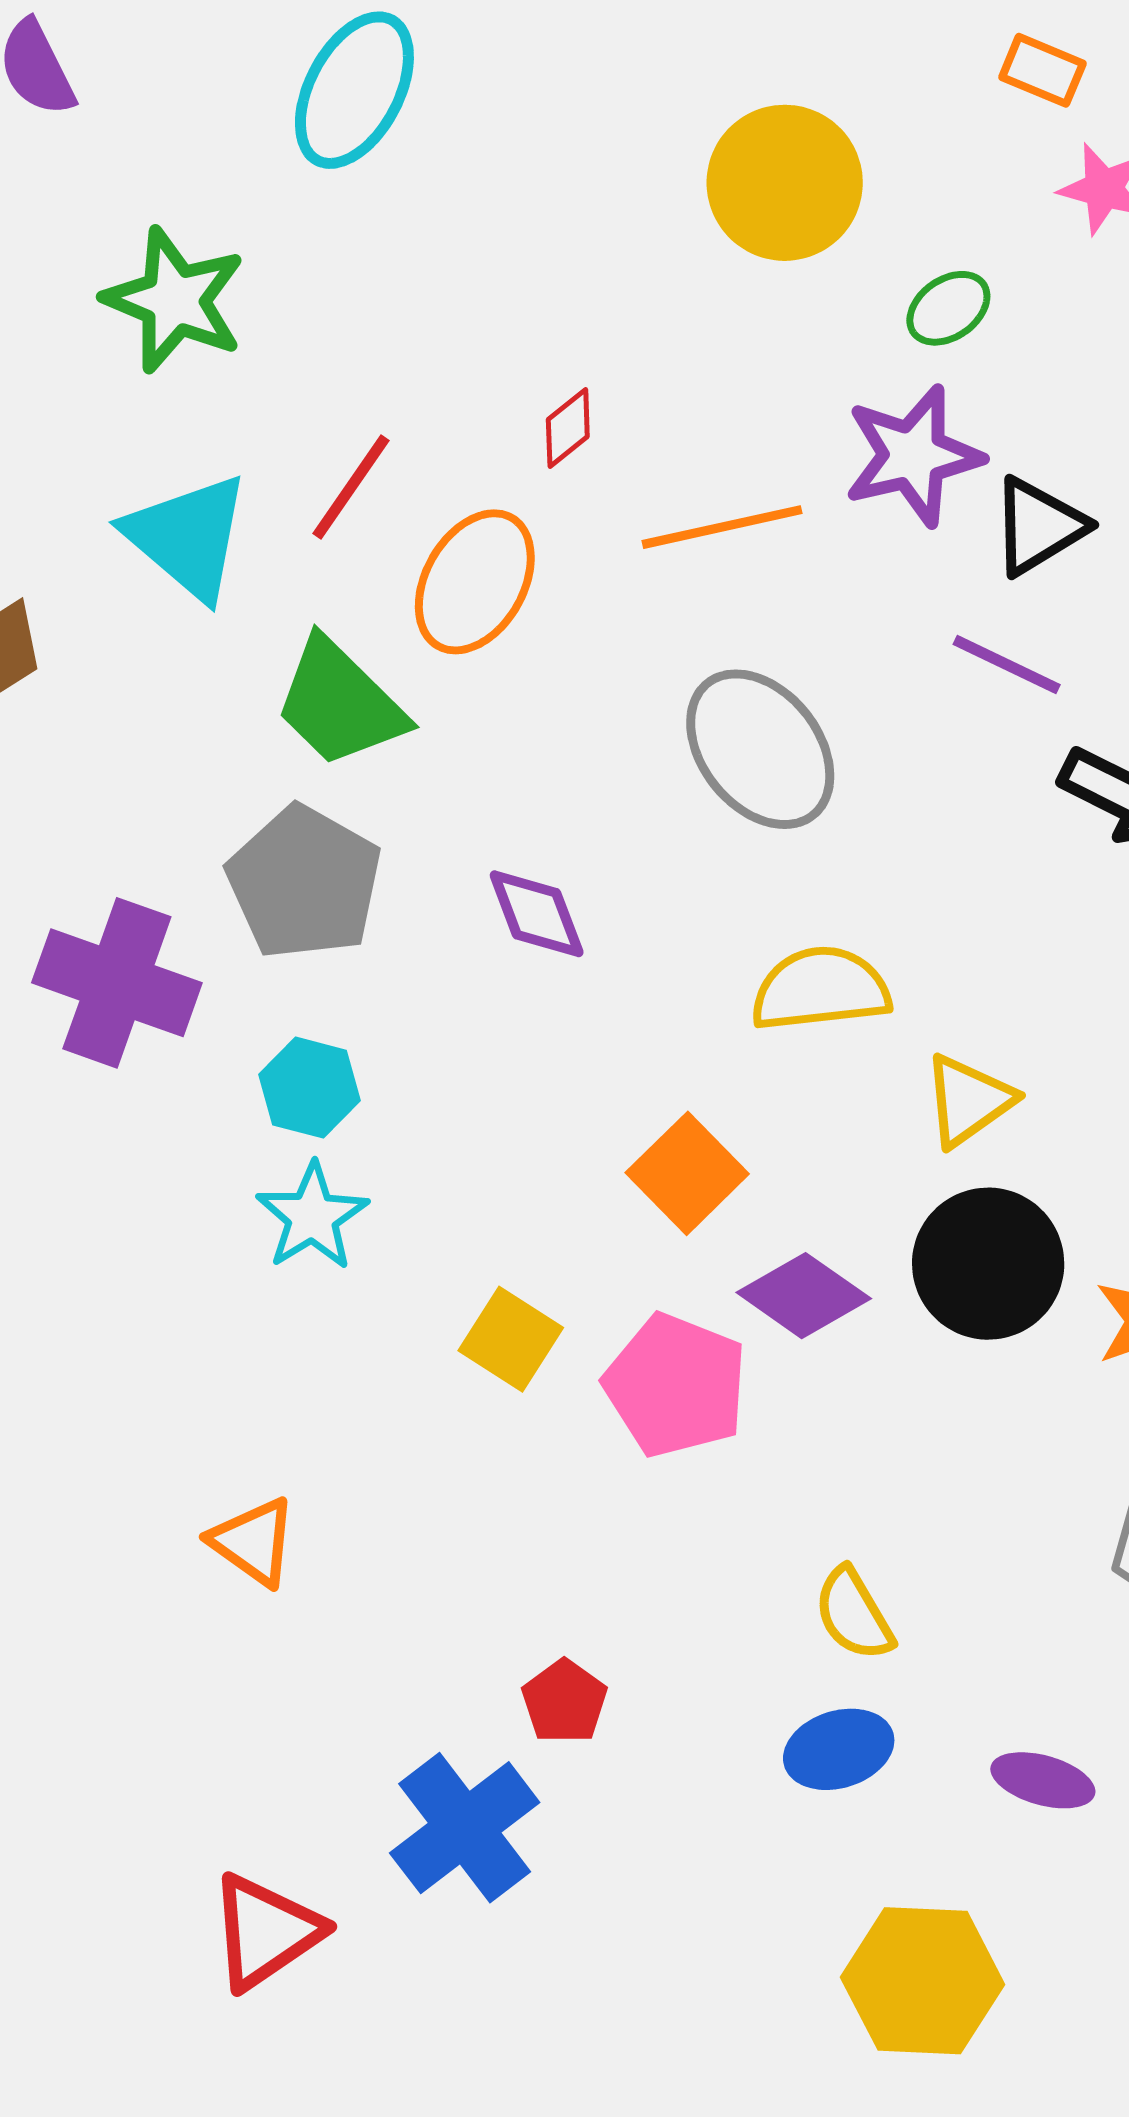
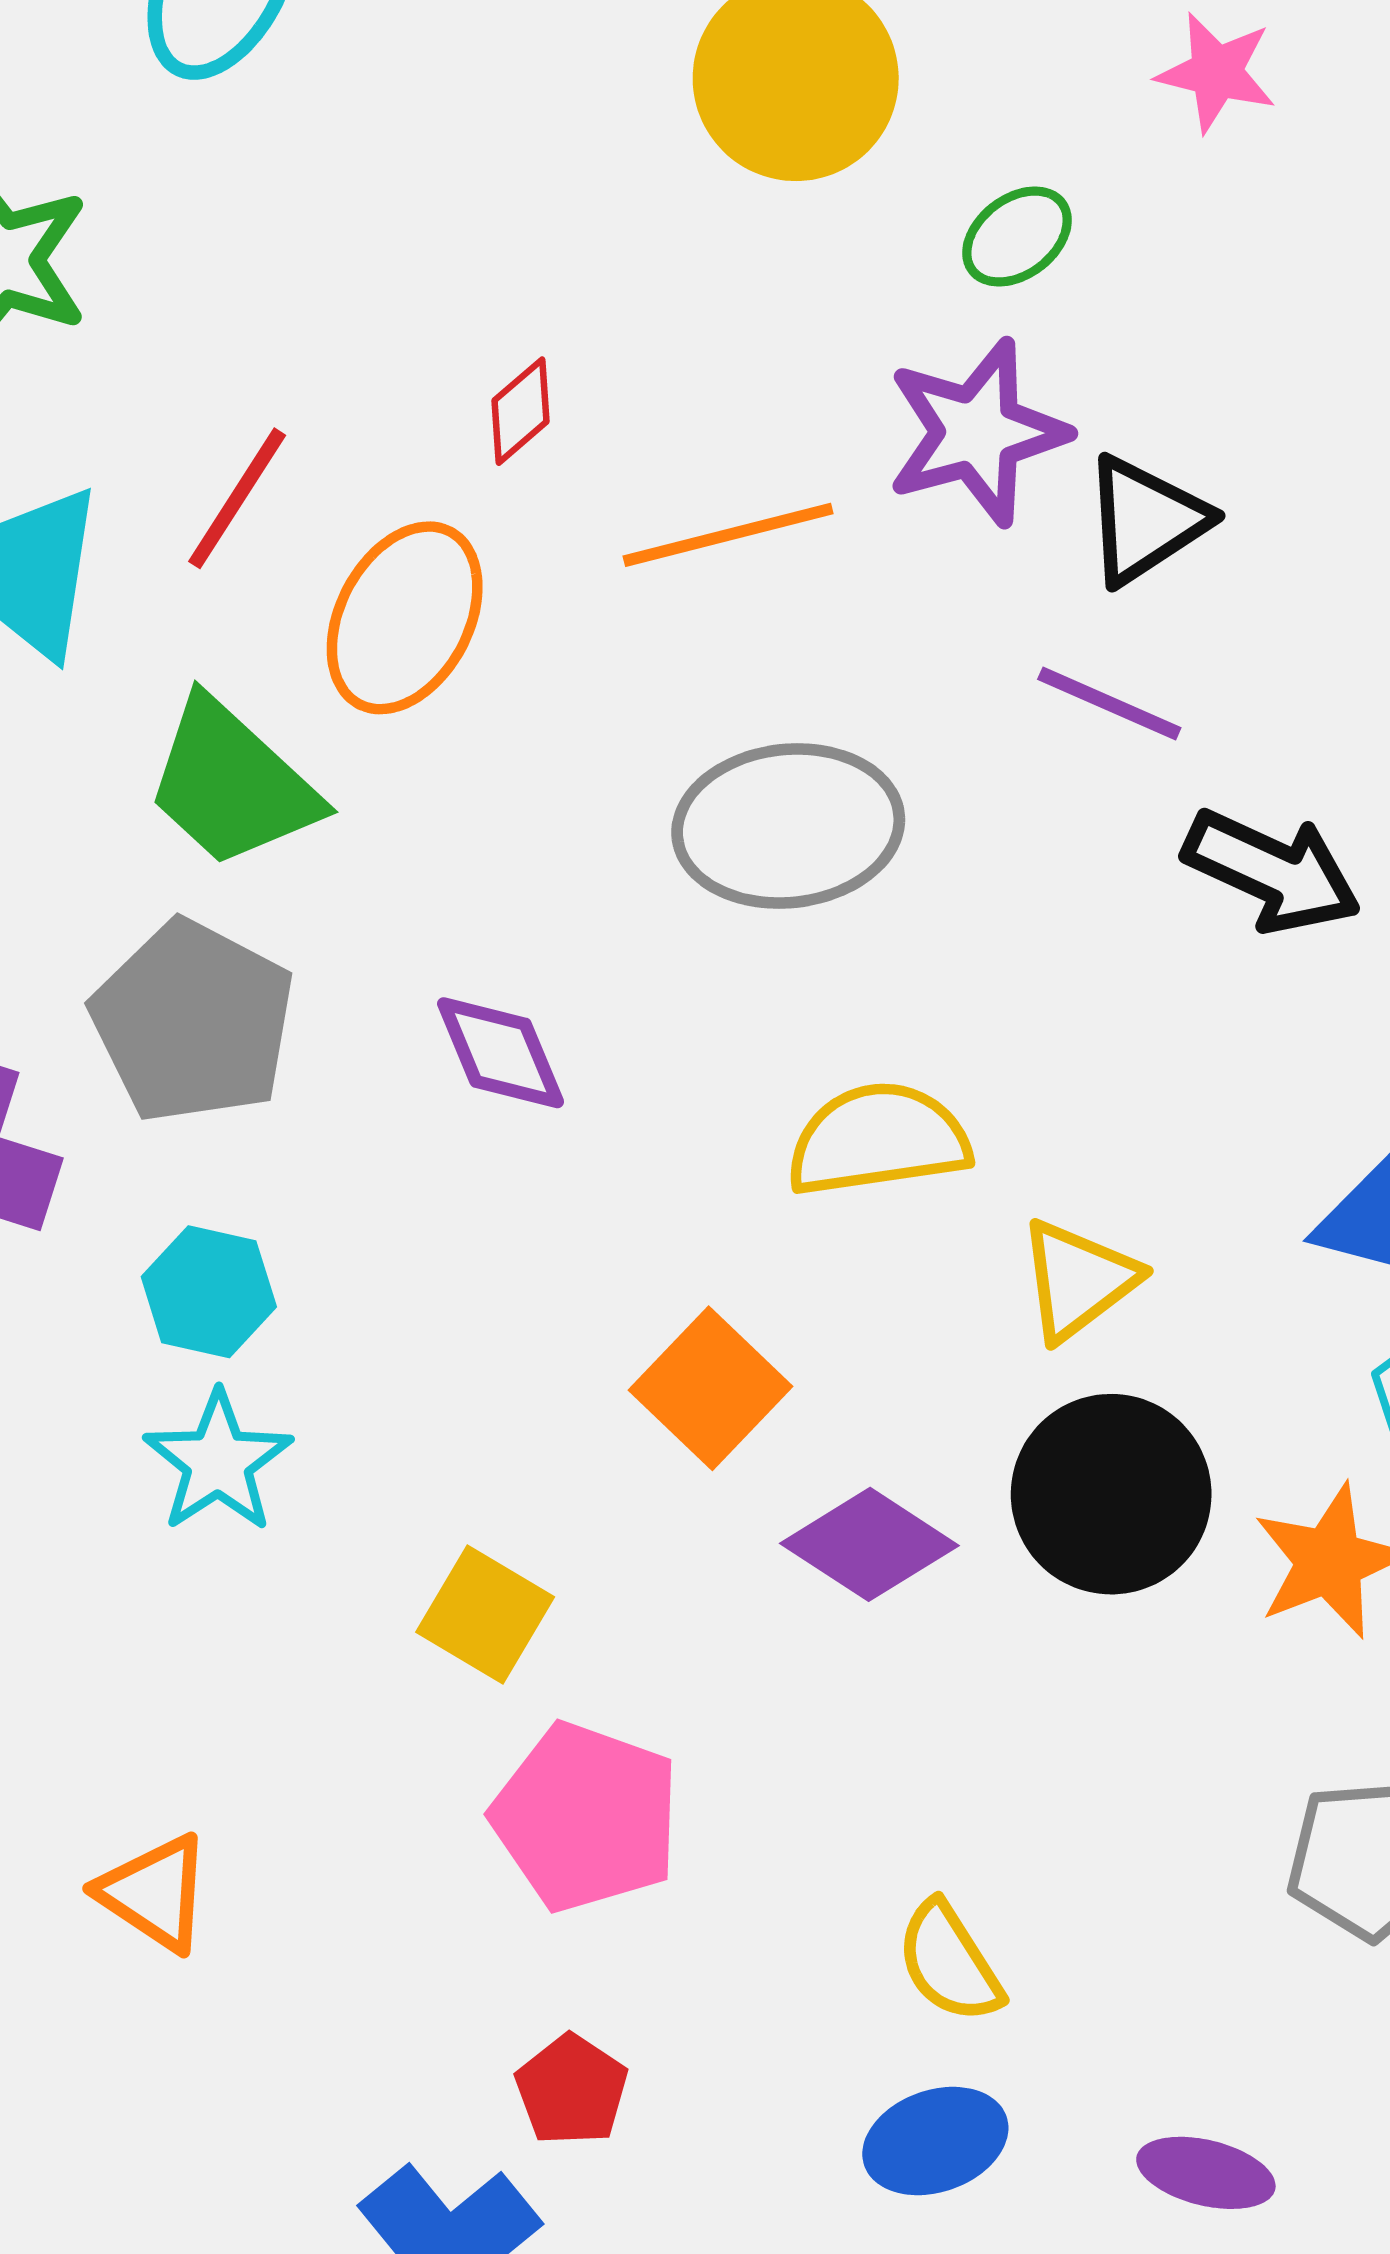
gray ellipse: (760, 749) -> (788, 826), turned -56
pink pentagon: (676, 1385) -> (586, 1817), moved

